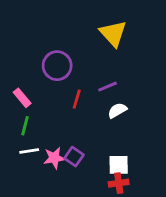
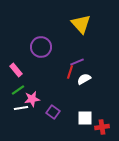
red line: (77, 99) -> (70, 72), moved
green line: (25, 126) -> (18, 90), turned 40
pink star: (54, 158) -> (32, 99), moved
red cross: (119, 183) -> (102, 127), moved

